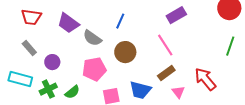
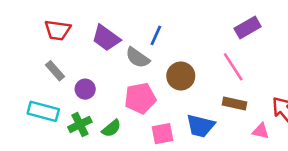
blue line: (120, 21) -> (156, 35), moved
brown rectangle: (166, 73) -> (235, 103), turned 48
pink triangle: (178, 92) -> (261, 131), moved, turned -40

